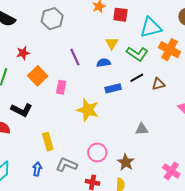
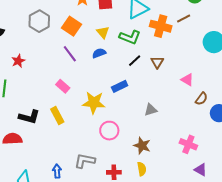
orange square: (38, 76) -> (71, 26), moved
brown triangle: (158, 84) -> (157, 62), turned -32
pink rectangle: (61, 87) -> (63, 86), turned -48
blue rectangle: (113, 88) -> (120, 86), moved
yellow rectangle: (48, 142) -> (57, 115), moved
pink circle: (97, 153) -> (109, 131), moved

